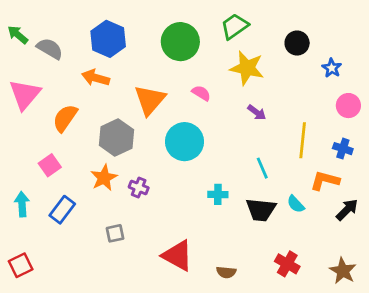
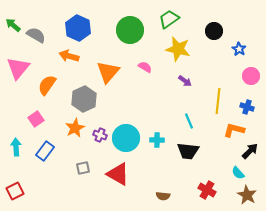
cyan circle: (184, 142) -> (126, 138), moved
cyan semicircle: (296, 204) -> (238, 173), moved
red triangle: (178, 256) -> (118, 174), moved

